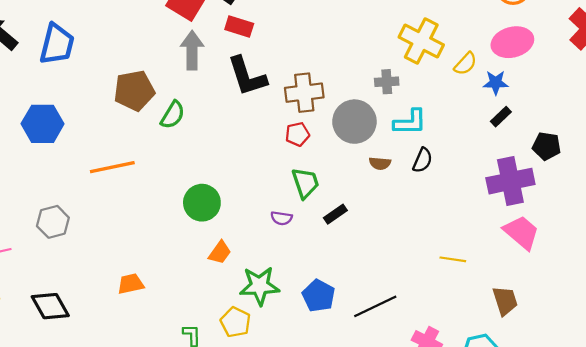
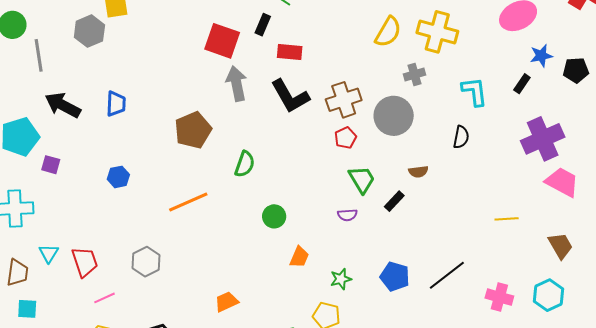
red rectangle: (239, 26) -> (290, 52), moved
blue trapezoid: (57, 44) -> (116, 104), size x0.7
yellow semicircle: (465, 64) -> (388, 32), moved, size x1.4
blue star: (496, 83) -> (541, 56), moved
green semicircle: (173, 115) -> (245, 164), moved
cyan L-shape: (410, 122) -> (475, 92), moved, turned -84
blue hexagon: (43, 124) -> (118, 177), size x0.6
black pentagon: (547, 146) -> (576, 70), moved
brown semicircle: (380, 163) -> (418, 172), moved
green circle: (202, 203) -> (274, 216), size x0.7
green star: (260, 286) -> (341, 279), size x0.6

